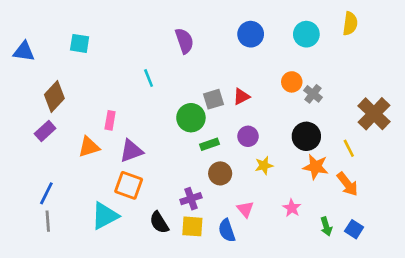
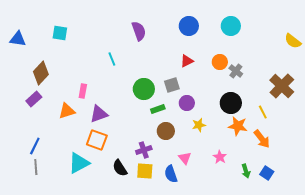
yellow semicircle: (350, 24) -> (293, 41), moved, turned 120
red triangle: (241, 97) -> (187, 61), moved
gray square: (214, 99) -> (172, 85), moved

